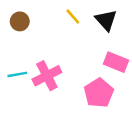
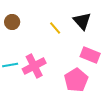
yellow line: (73, 16) -> (55, 28), moved

